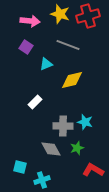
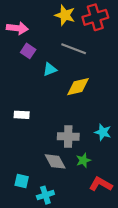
pink arrow: (30, 21) -> (17, 28), moved
white rectangle: (35, 102) -> (22, 115), moved, turned 48
cyan star: (85, 122) -> (103, 132), moved

